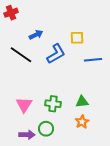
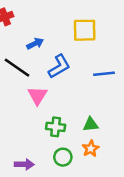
yellow square: (77, 38) -> (85, 30), moved, size x1.5
pink triangle: (24, 105) -> (37, 95), moved
green circle: (46, 129) -> (63, 157), moved

